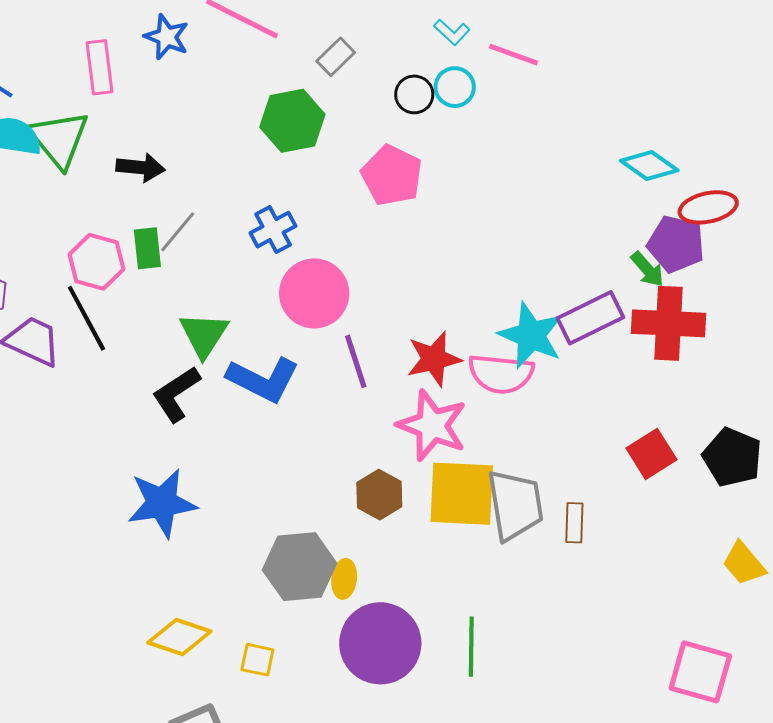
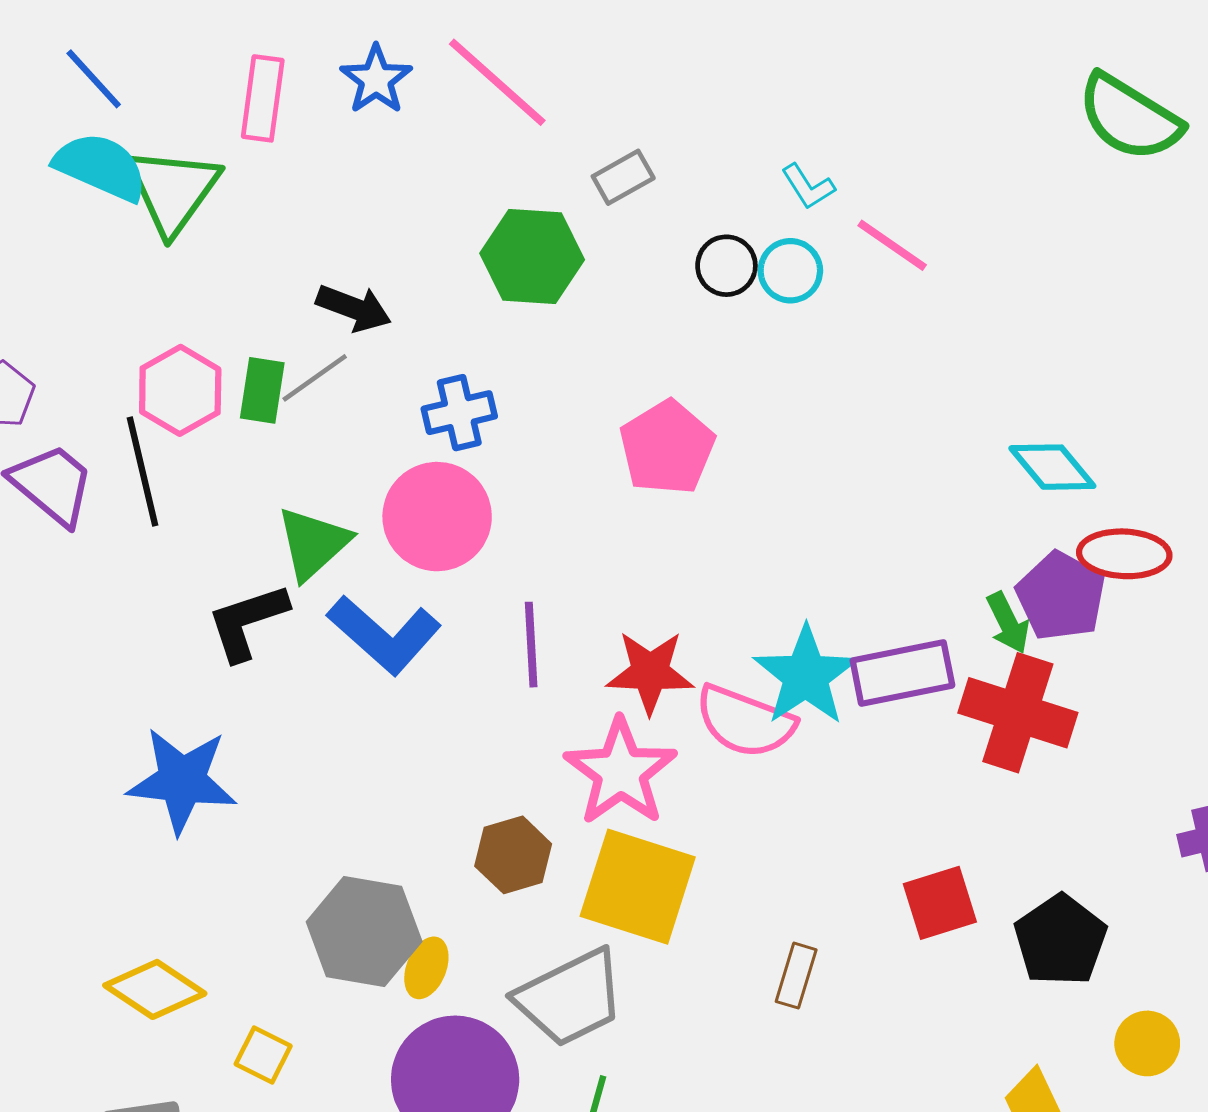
black arrow: (141, 167) -> (354, 308), moved
pink pentagon: (392, 175) -> (667, 448), moved
pink circle: (314, 293) -> (437, 517), moved
gray trapezoid: (515, 505) -> (570, 998), moved, turned 58

